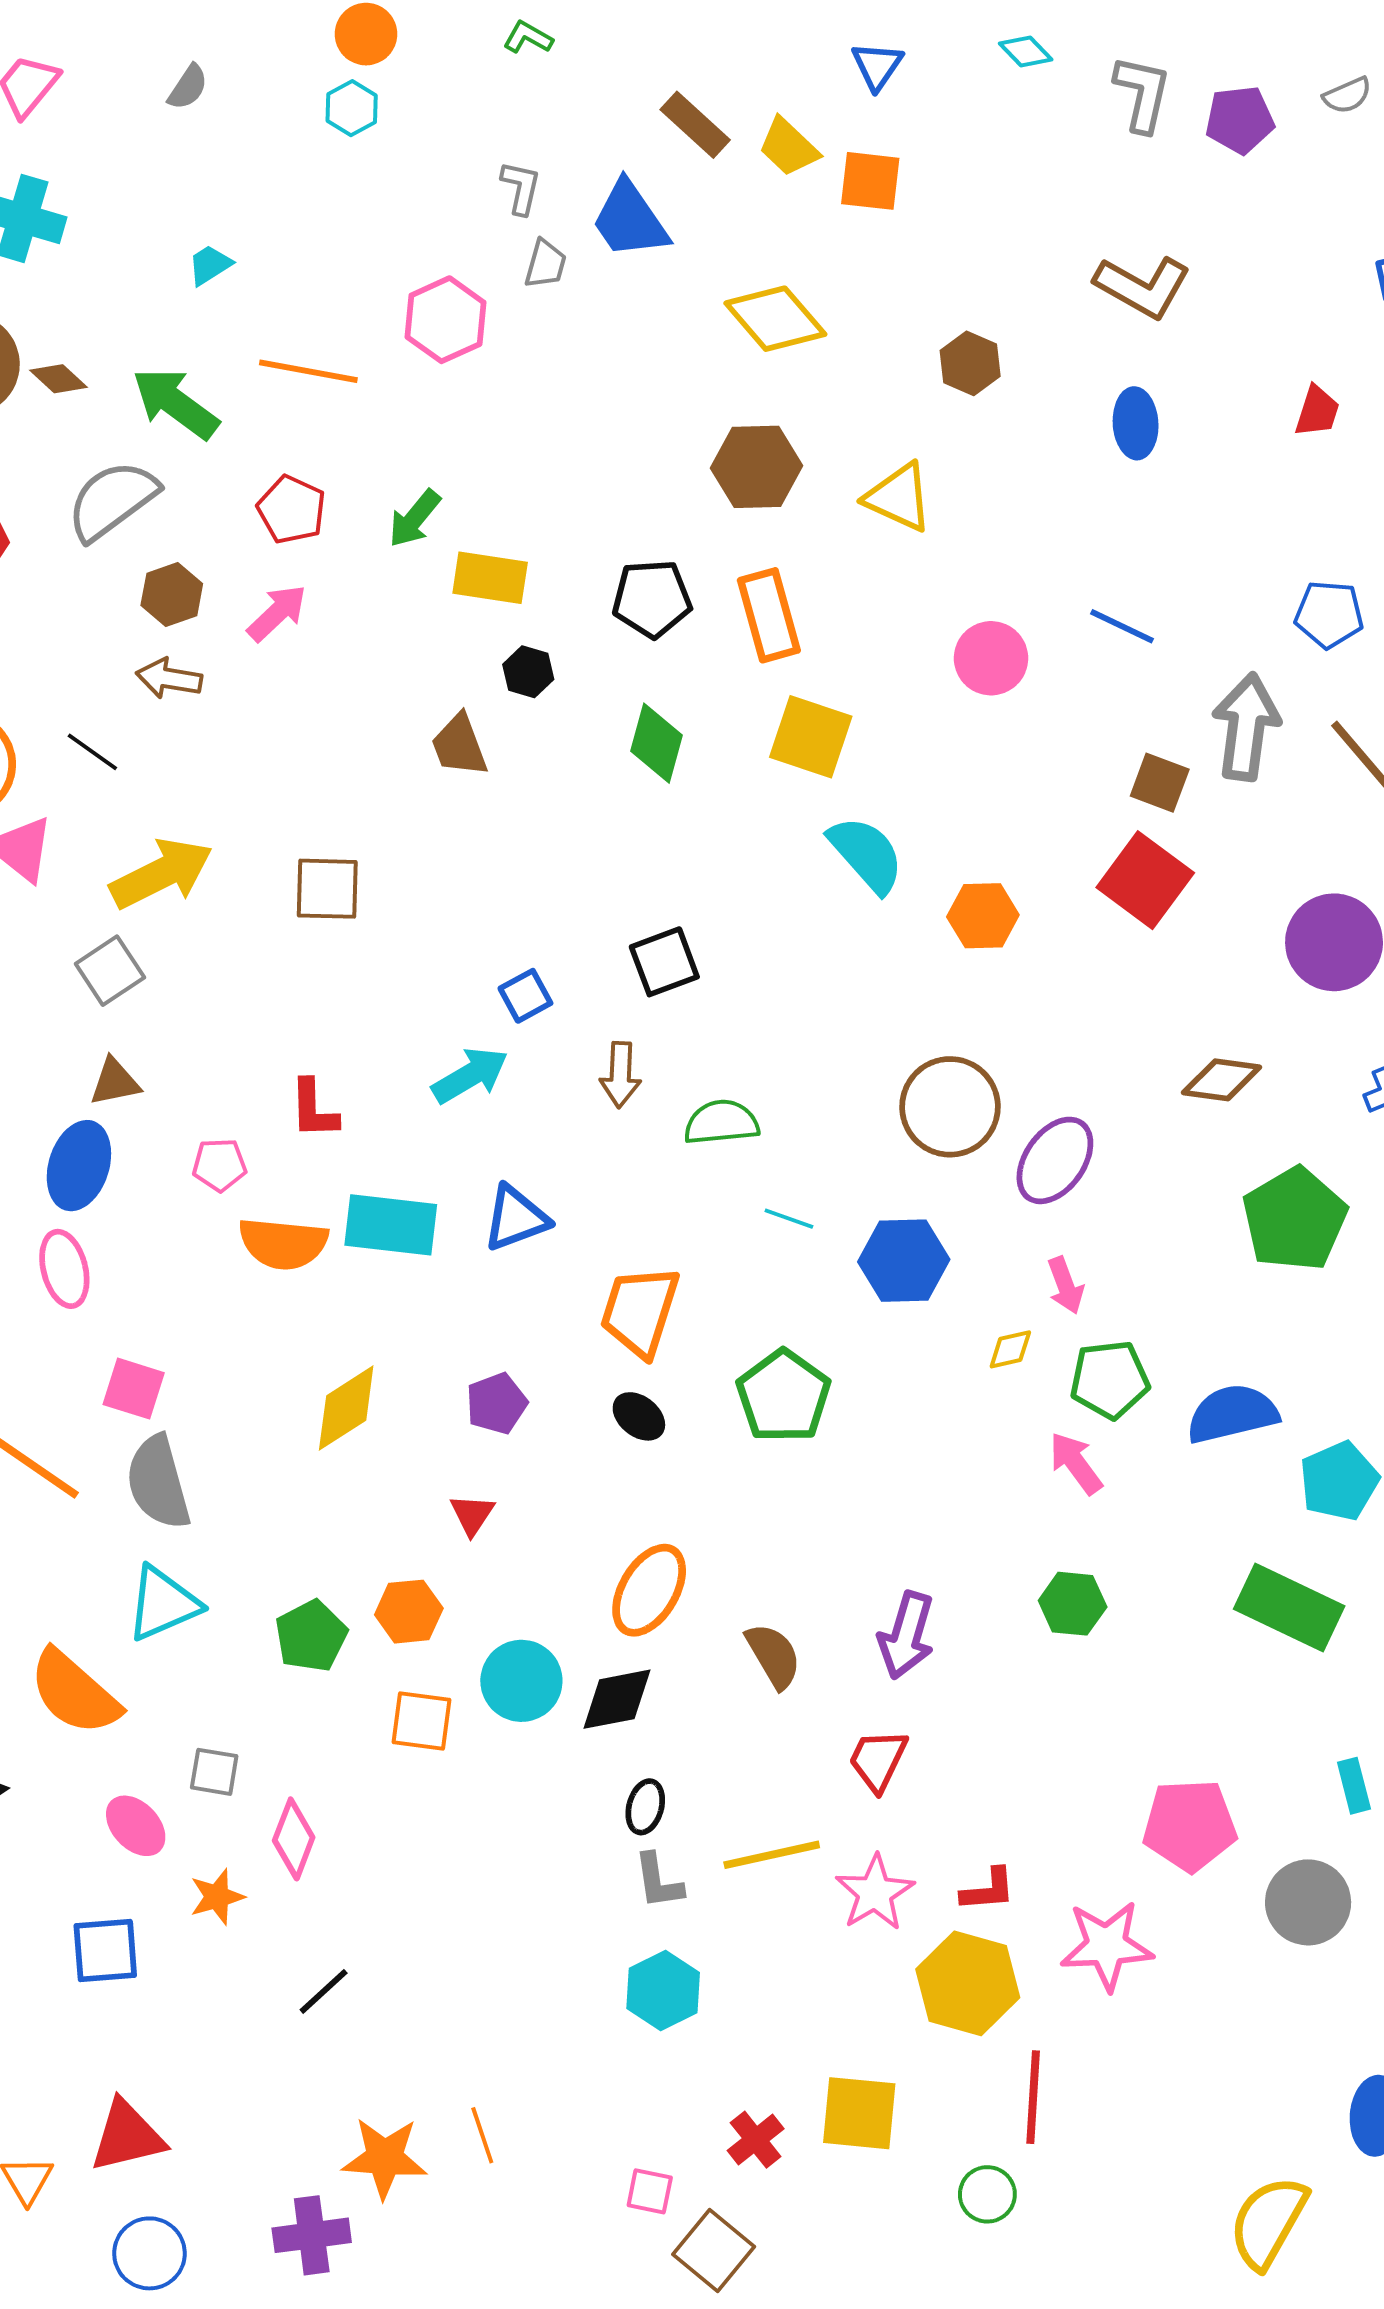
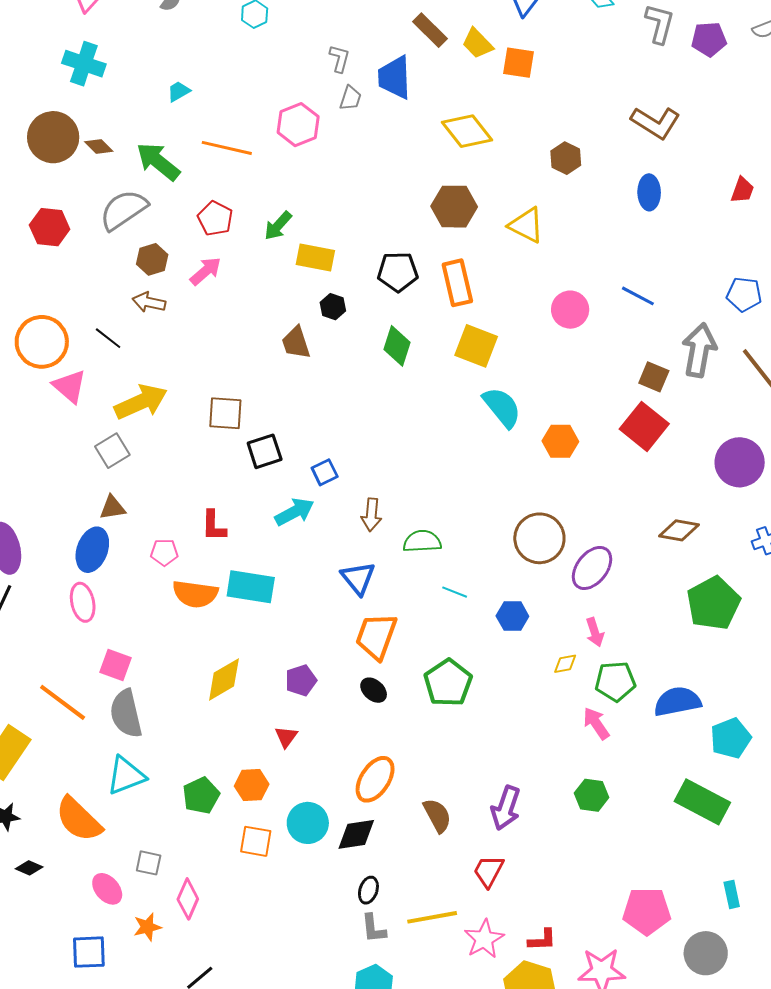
blue trapezoid: (630, 220) -> (395, 77), turned 30
black square: (664, 962) -> (265, 451), moved
blue triangle: (516, 1218) -> (358, 578), moved, turned -51
blue hexagon: (904, 1261) -> (512, 616), size x0.7

